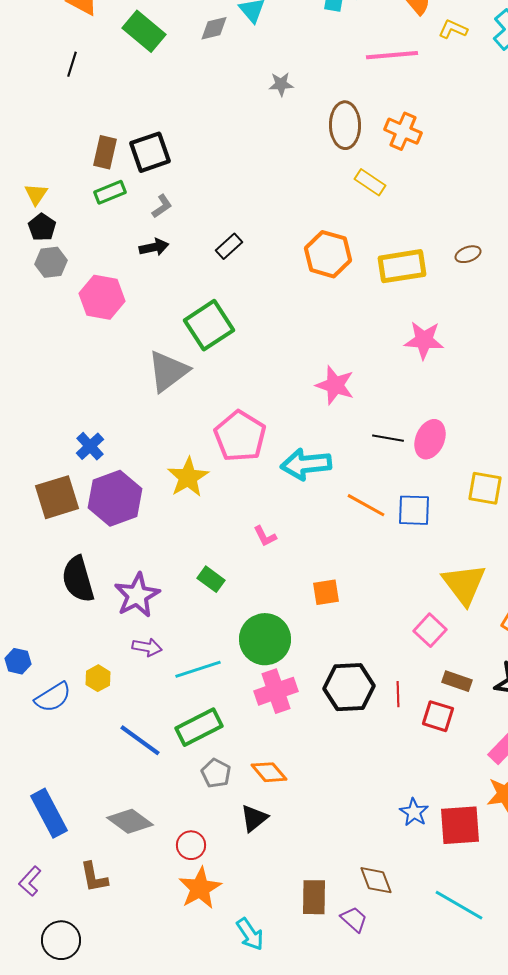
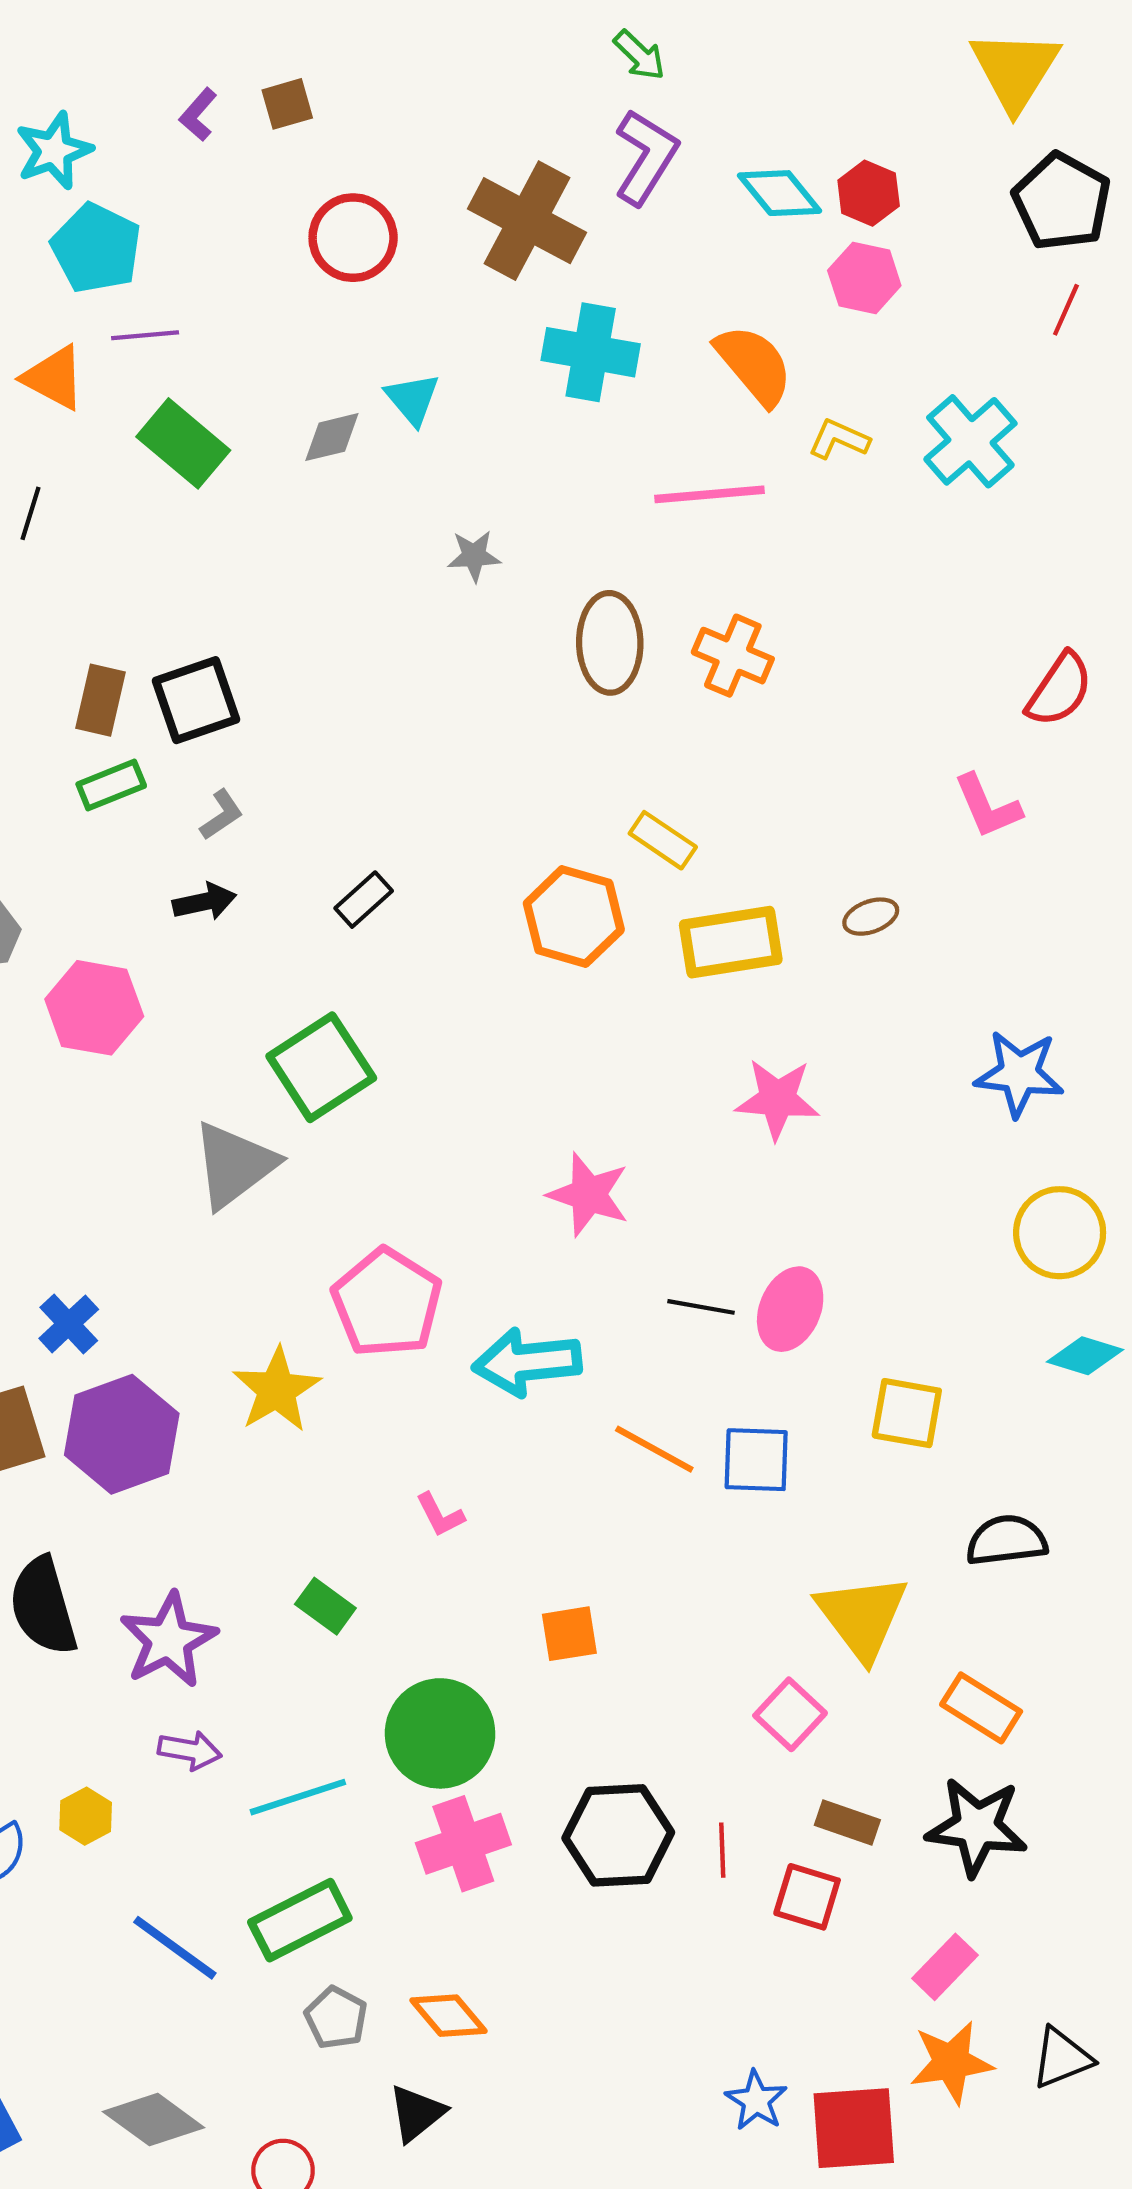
yellow rectangle: (370, 182) -> (663, 840), moved

